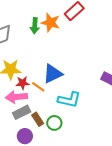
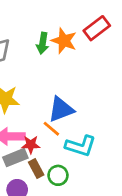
red star: (23, 83) -> (31, 145), moved
orange line: (38, 87) -> (51, 129), moved

